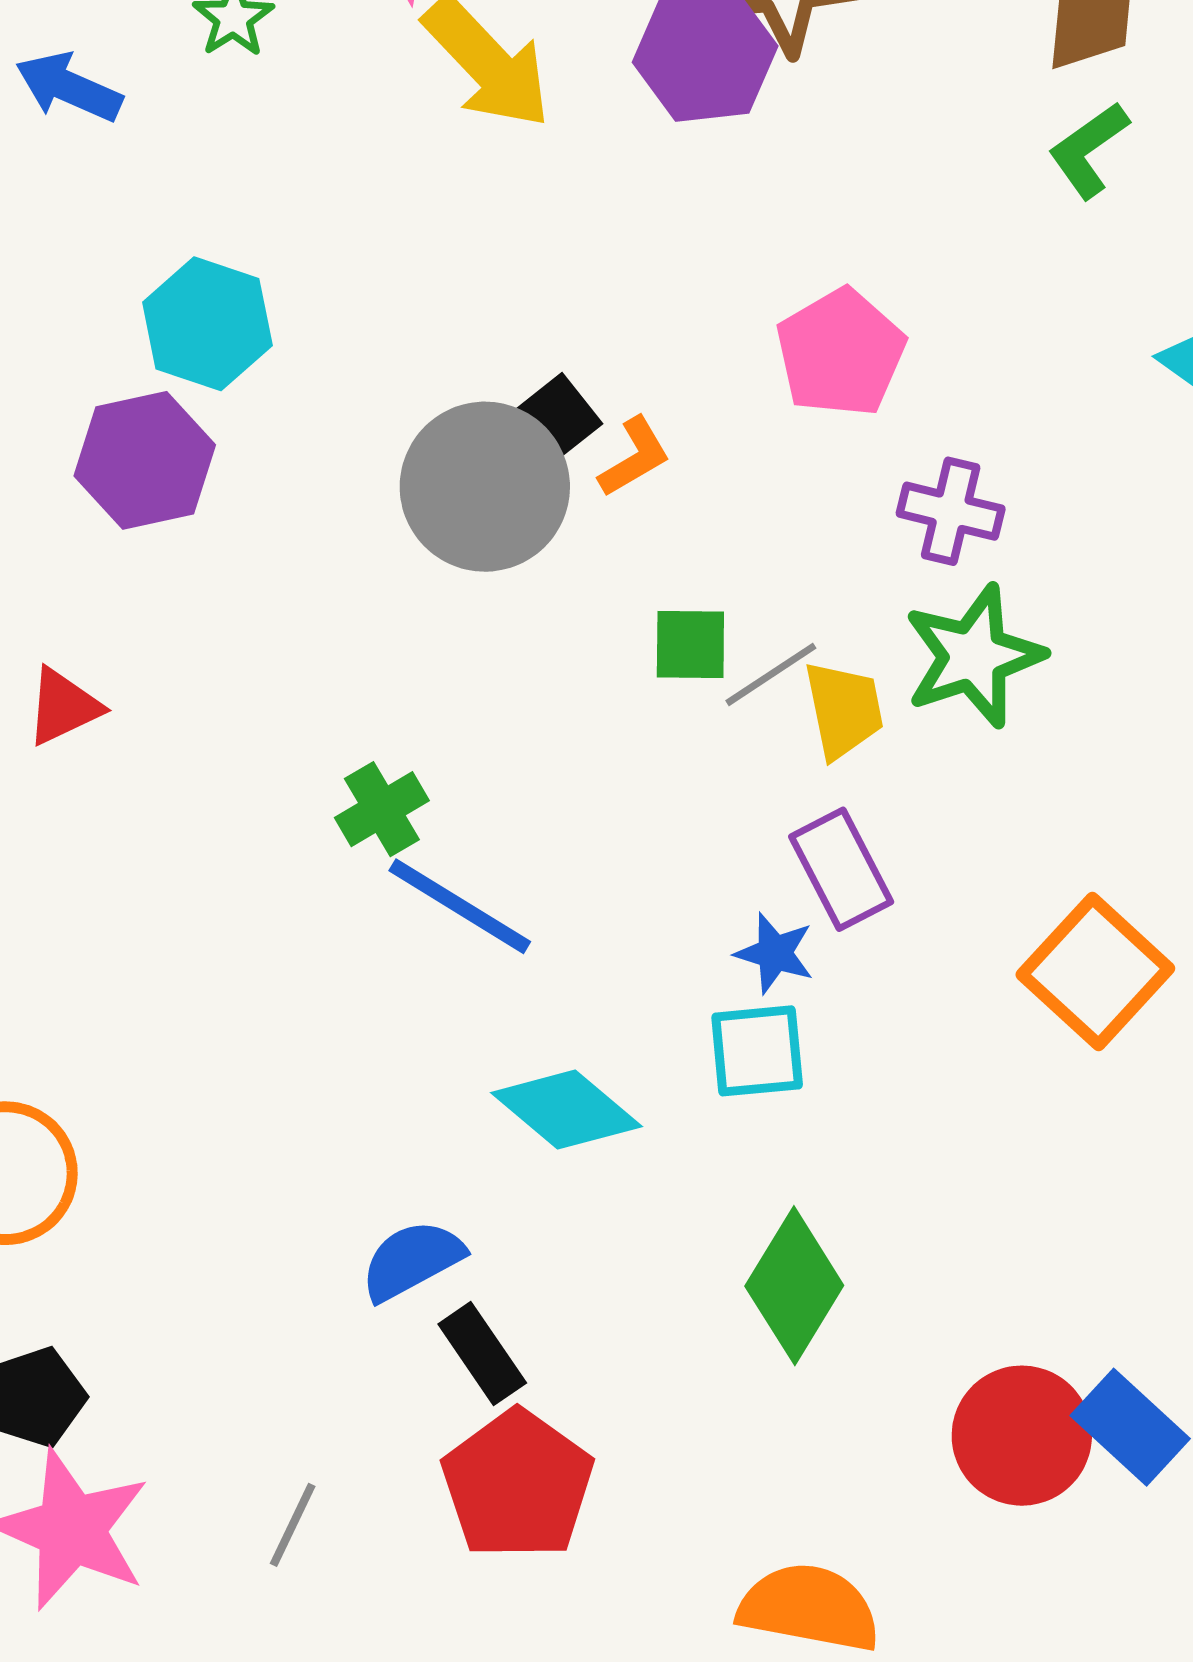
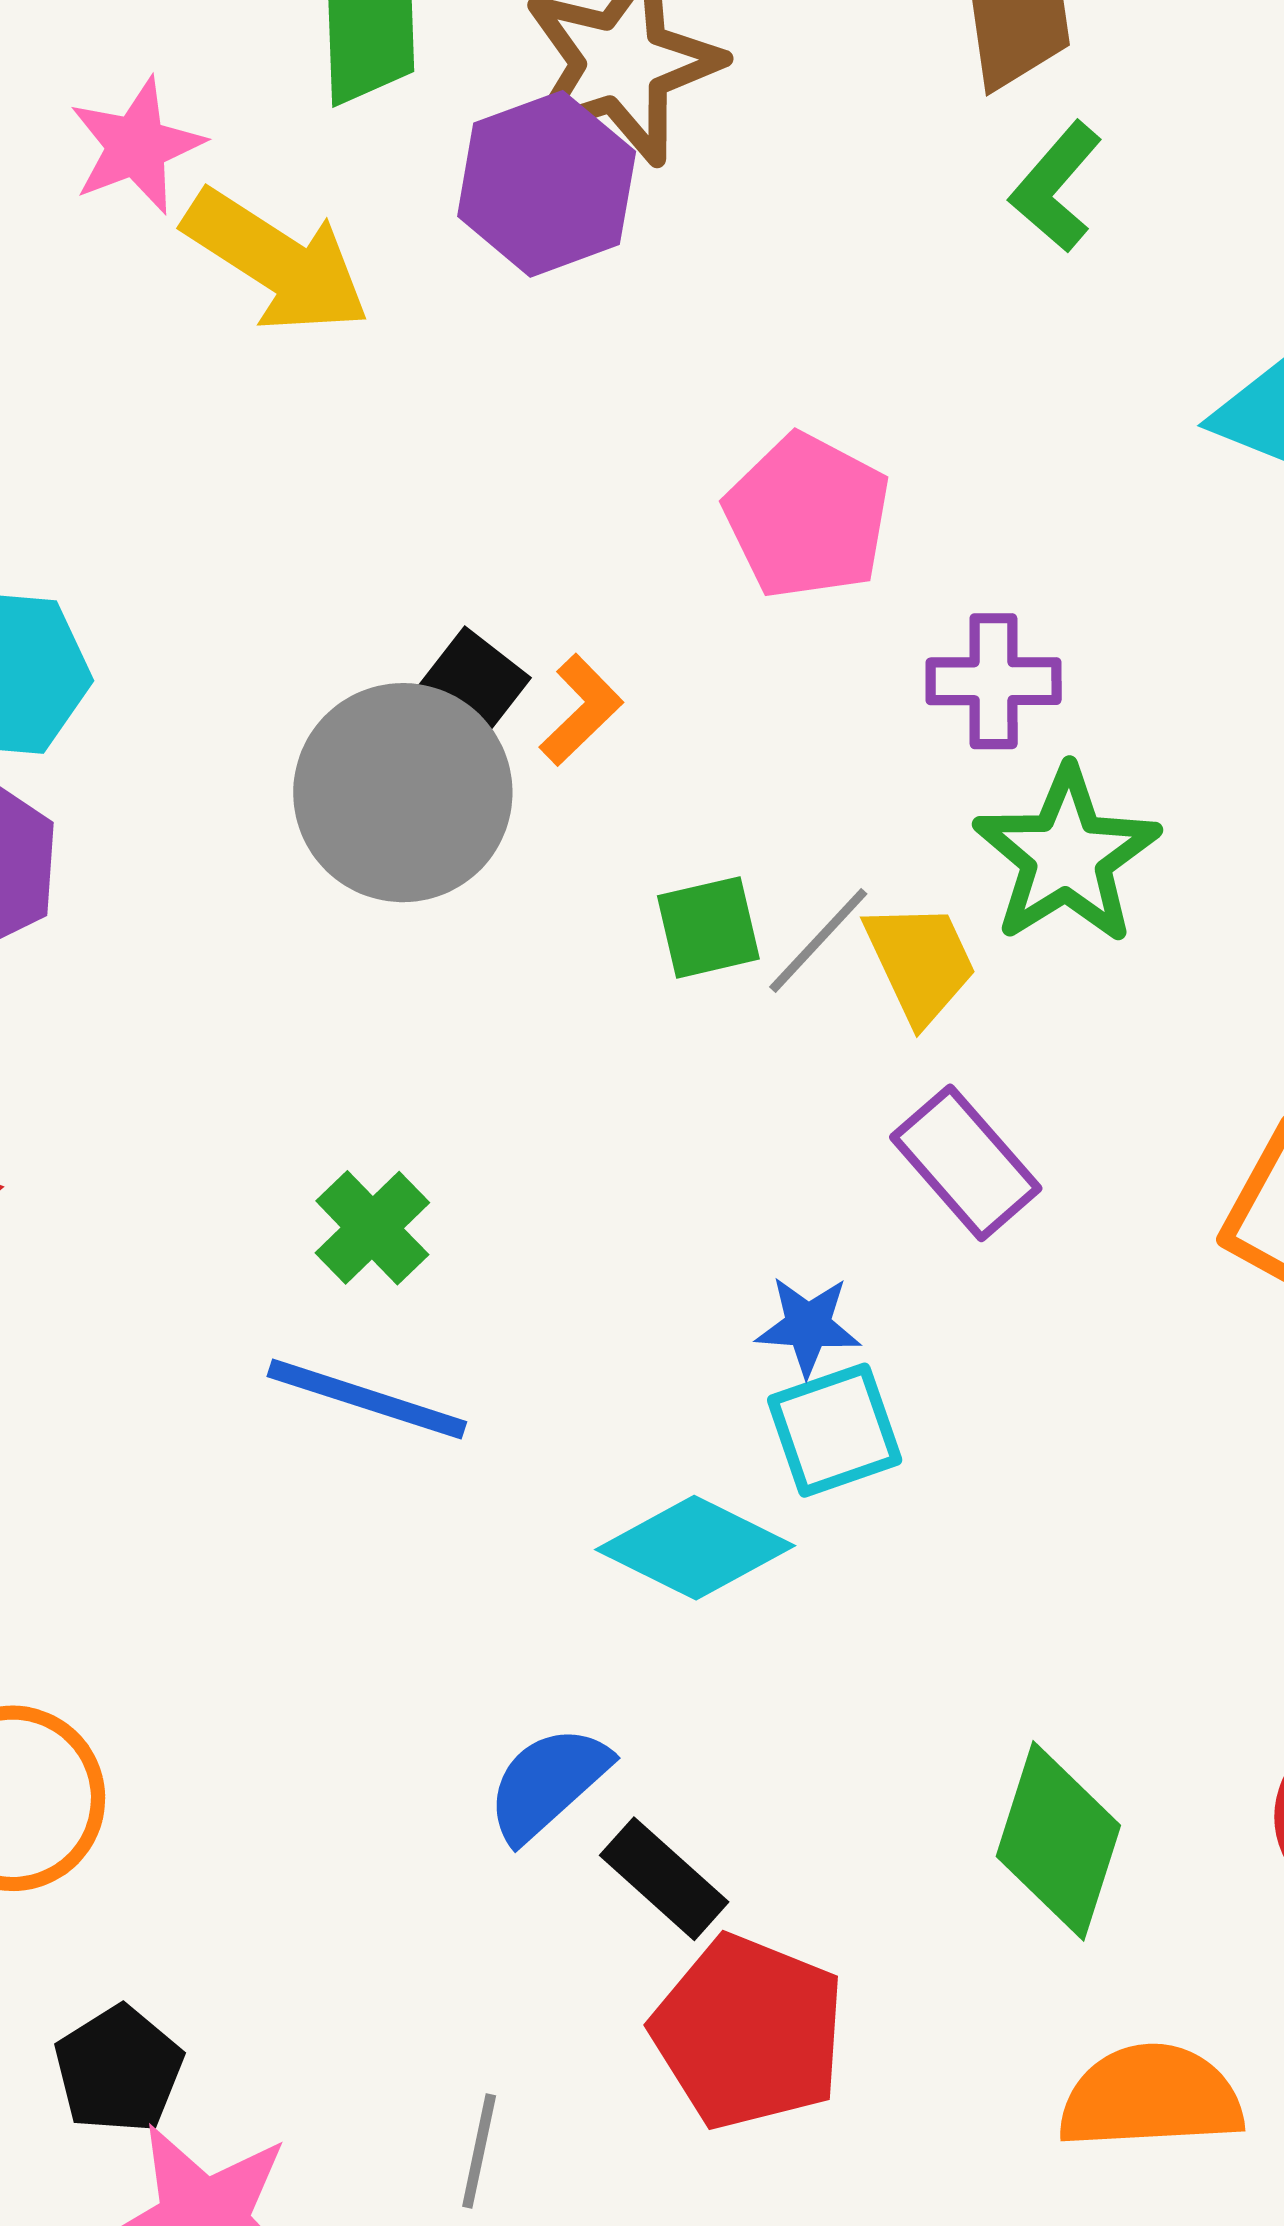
blue line: (460, 906) -> (367, 1399), moved
blue star: (775, 953) -> (808, 1326), moved
cyan square: (757, 1051) -> (835, 1430), moved
green diamond: (794, 1286) -> (1058, 1841), moved

